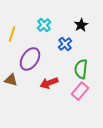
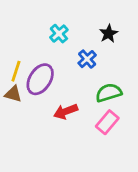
yellow line: (12, 34) -> (16, 71), moved
green semicircle: (81, 69) -> (109, 93), turned 66
brown triangle: (11, 80) -> (13, 94), moved

